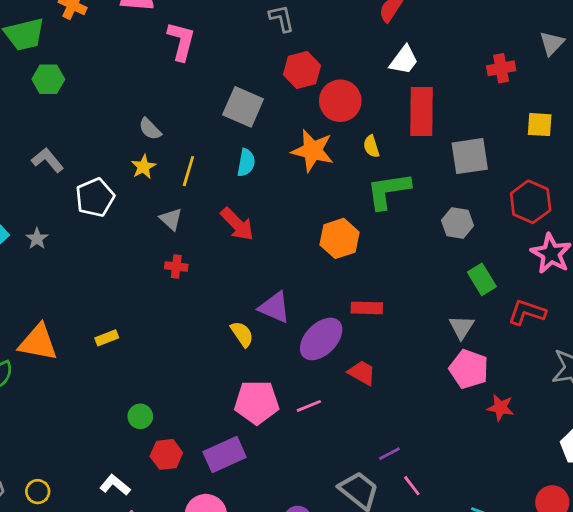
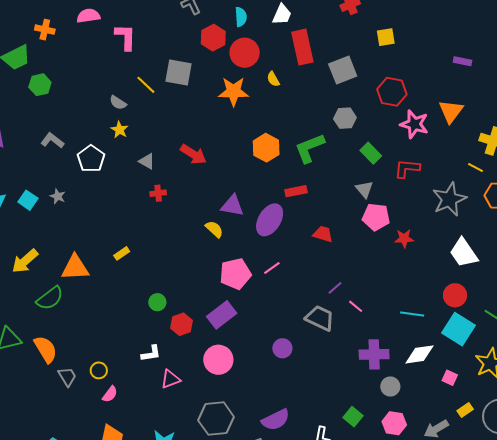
cyan semicircle: (246, 163) -> (241, 17), moved
yellow line: (188, 171) -> (146, 85), moved, turned -50
green L-shape: (388, 191) -> (310, 148), moved
red trapezoid: (362, 373) -> (323, 234), moved
white L-shape: (115, 485) -> (151, 353), turned 145

